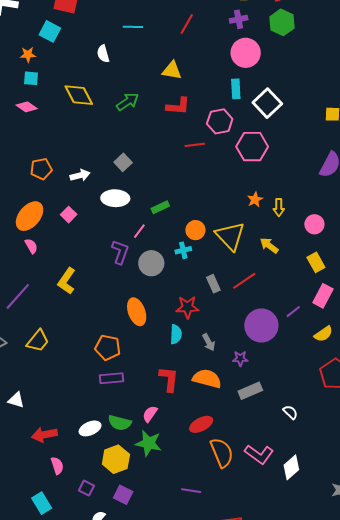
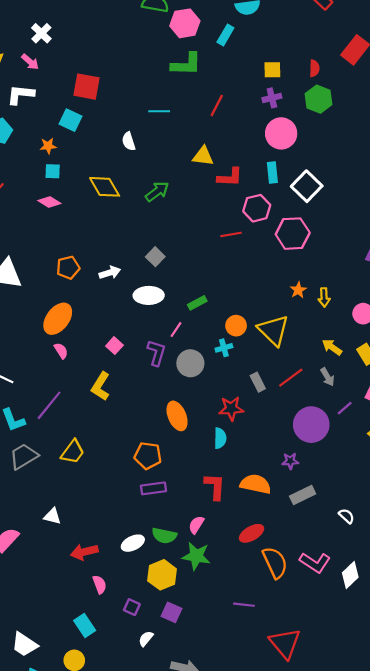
red L-shape: (178, 106) -> (230, 177), moved
pink square: (69, 215) -> (114, 346), moved
yellow arrow: (269, 245) -> (332, 347), moved
gray arrow: (209, 342) -> (327, 377), moved

